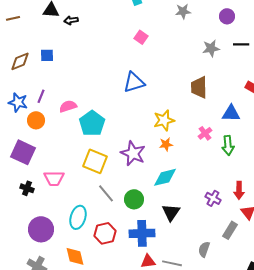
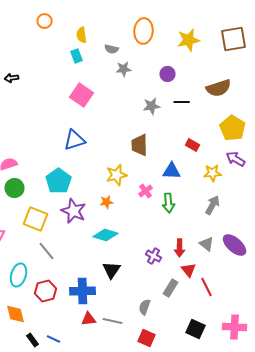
pink square: (141, 37) -> (82, 95), size x1.6
yellow star: (164, 120) -> (116, 175), moved
cyan pentagon: (92, 123) -> (58, 181), moved
cyan diamond: (165, 177) -> (106, 235), turned 30
green circle: (134, 199) -> (14, 188), moved

